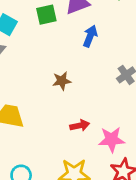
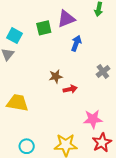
red arrow: (80, 125) -> (70, 89), moved

